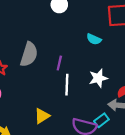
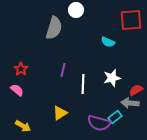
gray semicircle: (29, 54) -> (54, 28), moved
purple line: (59, 63) -> (63, 70), moved

